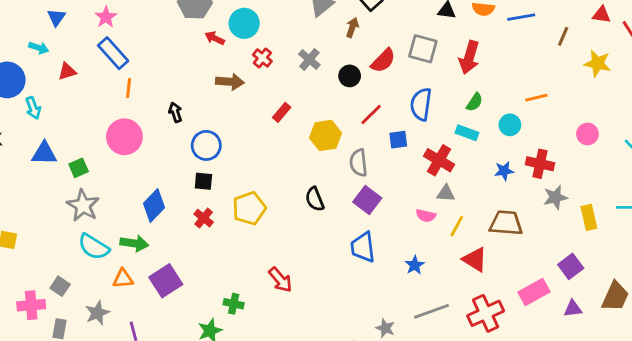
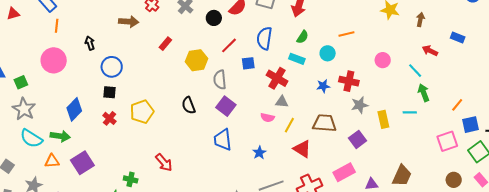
purple square: (571, 266) -> (357, 139), moved

